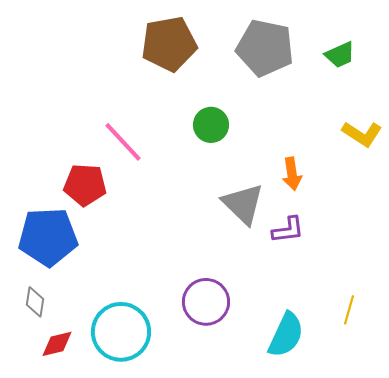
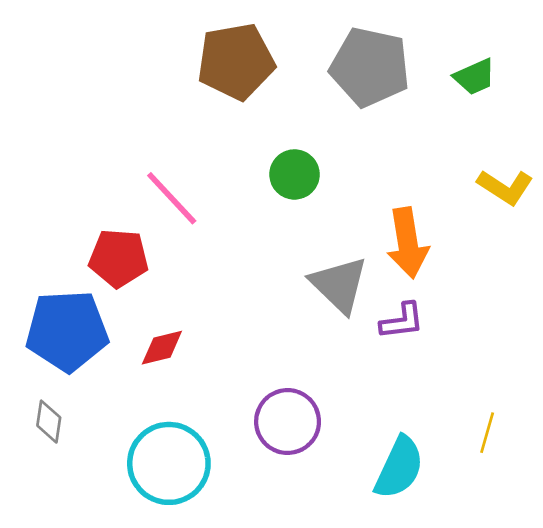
orange arrow: (292, 174) -> (408, 243), size x1.5
red diamond: (57, 344) -> (162, 348), moved

